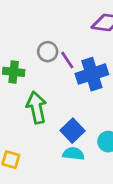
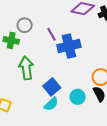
gray circle: (48, 52) -> (25, 25), moved
cyan semicircle: (73, 154) -> (51, 104), turned 126

